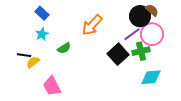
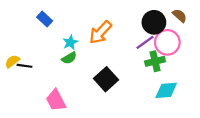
brown semicircle: (152, 10) -> (180, 16), moved
cyan star: (42, 34) -> (70, 42), moved
black square: (118, 54) -> (106, 79), moved
yellow semicircle: (33, 62) -> (12, 61), moved

